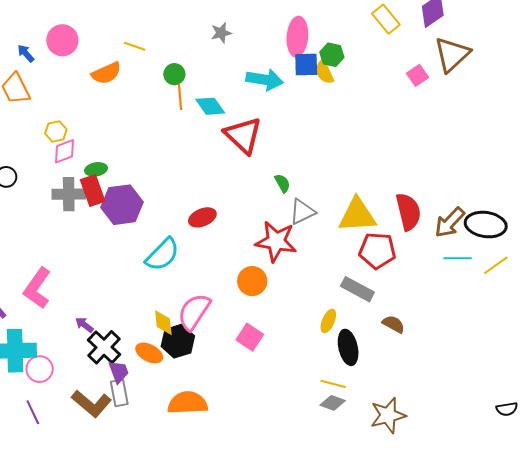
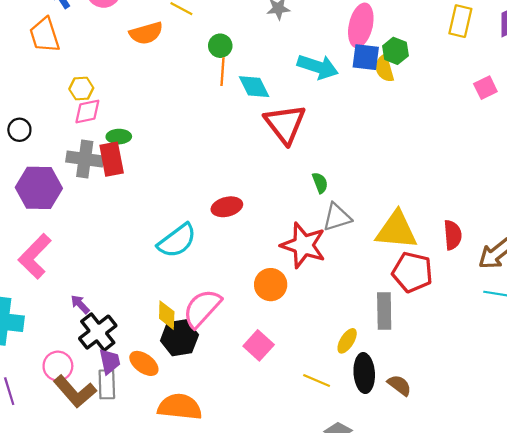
yellow rectangle: (386, 19) -> (460, 21), turned 44
purple hexagon: (122, 205) -> (39, 188), moved
red semicircle: (408, 212) -> (453, 235), size x0.7
gray rectangle: (357, 289) -> (384, 311), turned 52
brown semicircle: (393, 324) -> (399, 385), moved
orange ellipse: (149, 353) -> (144, 363), moved
pink circle: (40, 369) -> (58, 366), moved
yellow line: (333, 384) -> (317, 380), moved

